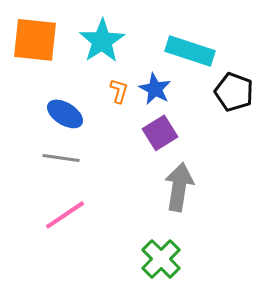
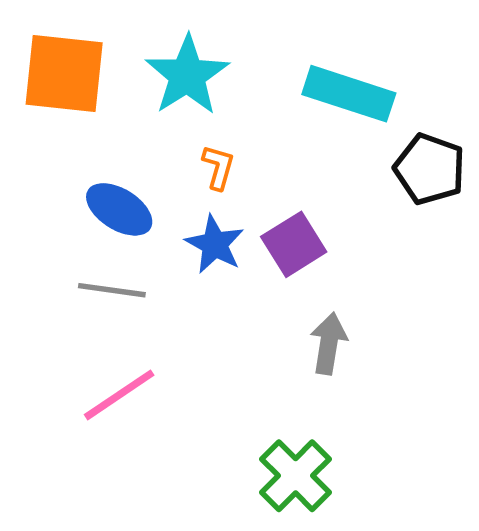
blue star: (155, 89) -> (215, 244), moved
gray arrow: (179, 187) -> (329, 343), size x0.7

